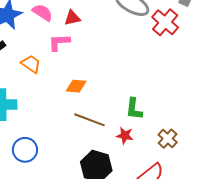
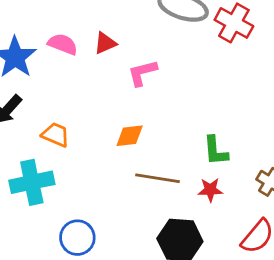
pink L-shape: (59, 42) -> (142, 73), moved
orange trapezoid: (31, 64) -> (56, 135), moved

